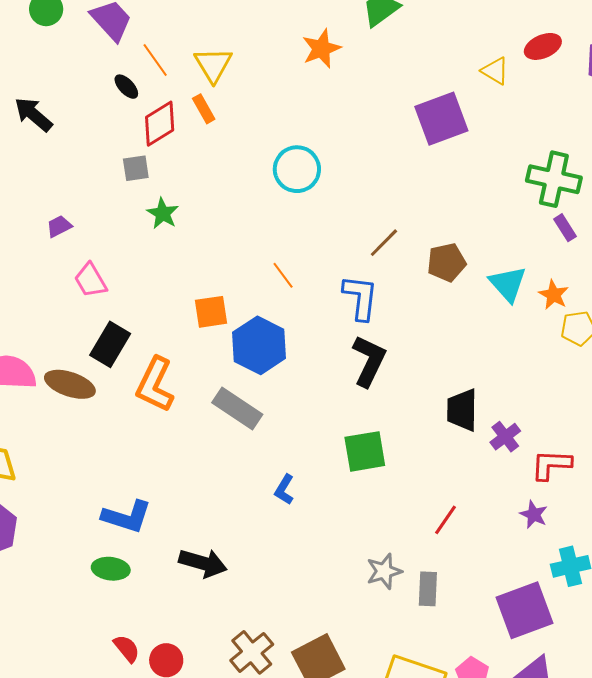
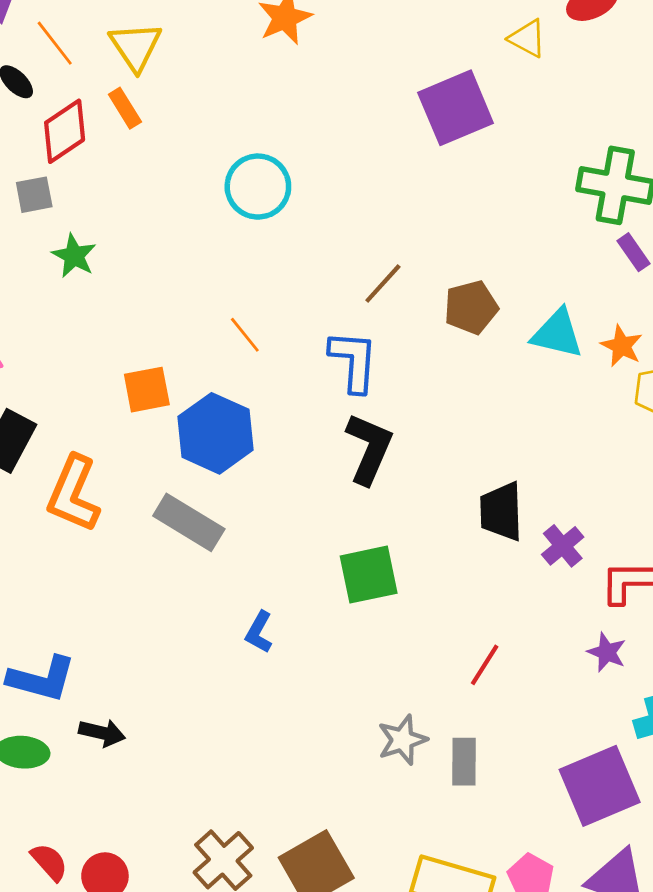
cyan triangle: (508, 284) -> (557, 334), turned -33
black arrow: (203, 563) -> (102, 733), moved, size x0.7

